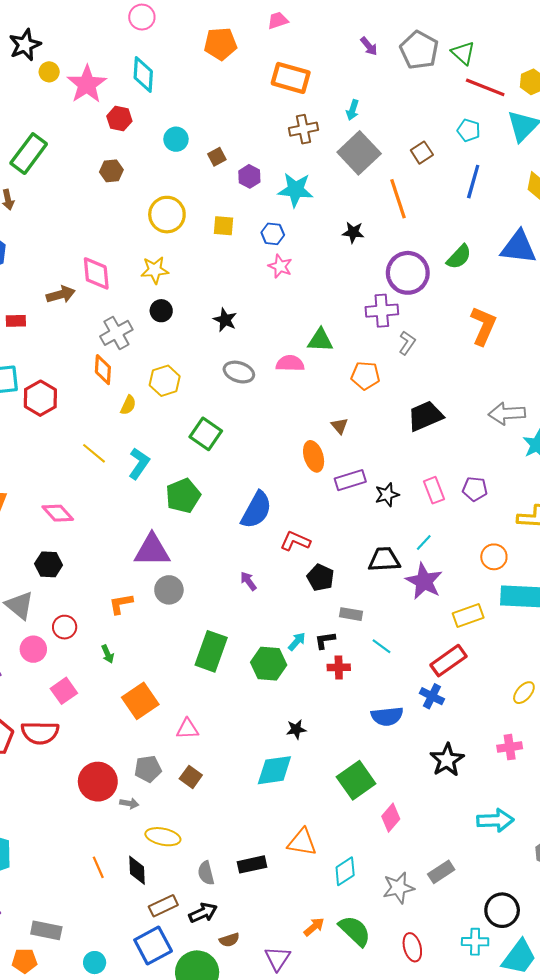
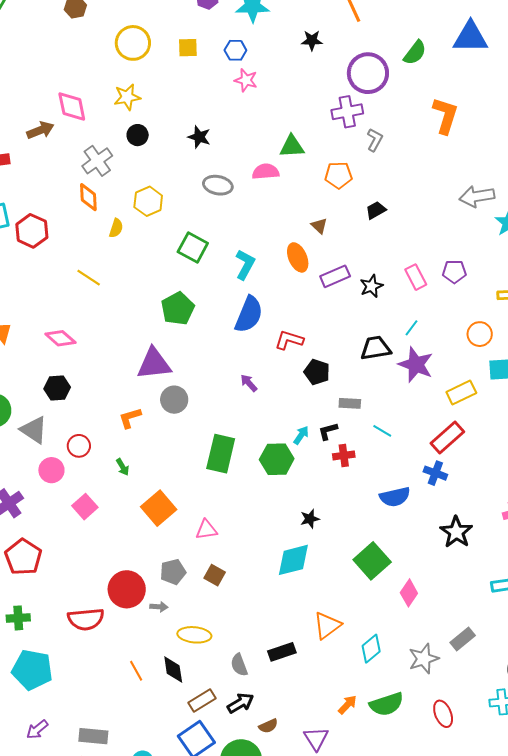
black trapezoid: (425, 416) -> (376, 210), moved, size x0.6
cyan L-shape: (139, 464) -> (245, 265), moved
red semicircle: (40, 733) -> (86, 619), moved
orange triangle: (302, 842) -> (327, 626), turned -40
green semicircle: (355, 931) -> (387, 704), turned 124

